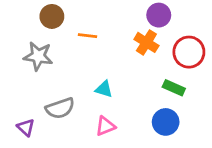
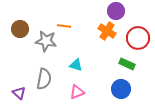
brown circle: (52, 16) -> (20, 29), moved
gray star: (38, 56) -> (46, 41), moved
gray semicircle: (60, 108) -> (44, 79), turned -60

